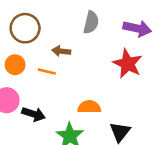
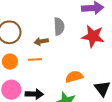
gray semicircle: (91, 22) -> (59, 26), moved

